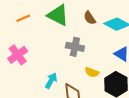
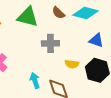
cyan arrow: (51, 81) -> (35, 81), turned -35

